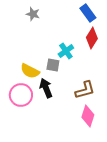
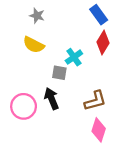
yellow semicircle: (30, 71) -> (34, 45), moved

